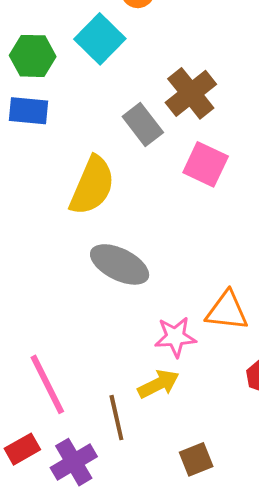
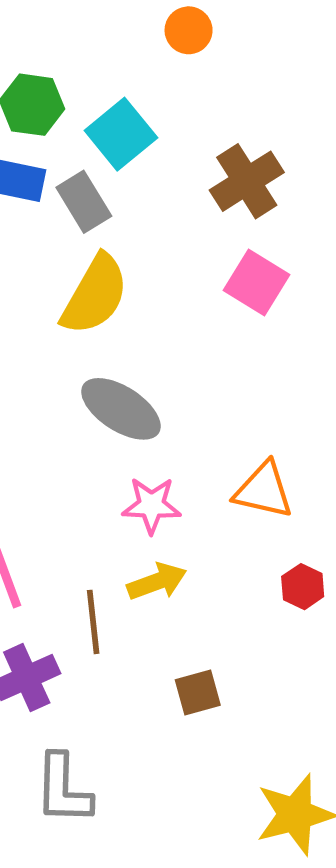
cyan square: (100, 39) -> (121, 134), moved
gray rectangle: (143, 125) -> (84, 202), moved
pink star: (175, 337) -> (151, 505), moved

